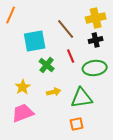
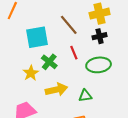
yellow star: (23, 87) -> (31, 73), moved
yellow arrow: (54, 92) -> (56, 90), size x1.5
green triangle: (82, 98) -> (85, 96), size x0.6

